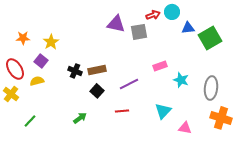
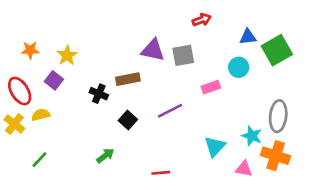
cyan circle: (172, 12) -> (239, 67), moved
purple triangle: (116, 24) -> (153, 50), moved
gray square: (139, 32) -> (183, 55), moved
brown rectangle: (97, 70) -> (128, 79), moved
cyan star: (181, 80) -> (252, 136), moved
yellow semicircle: (37, 81) -> (41, 115), moved
red line: (122, 111) -> (161, 173), moved
orange cross: (221, 118) -> (276, 156), moved

